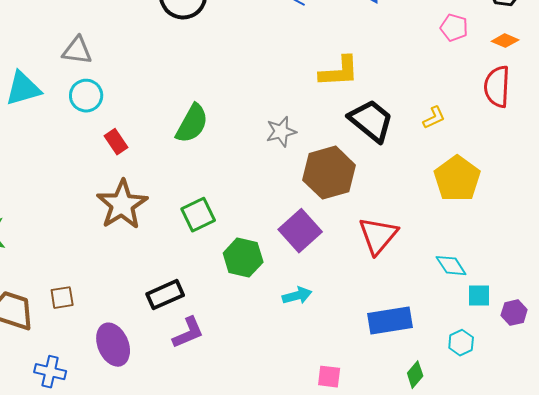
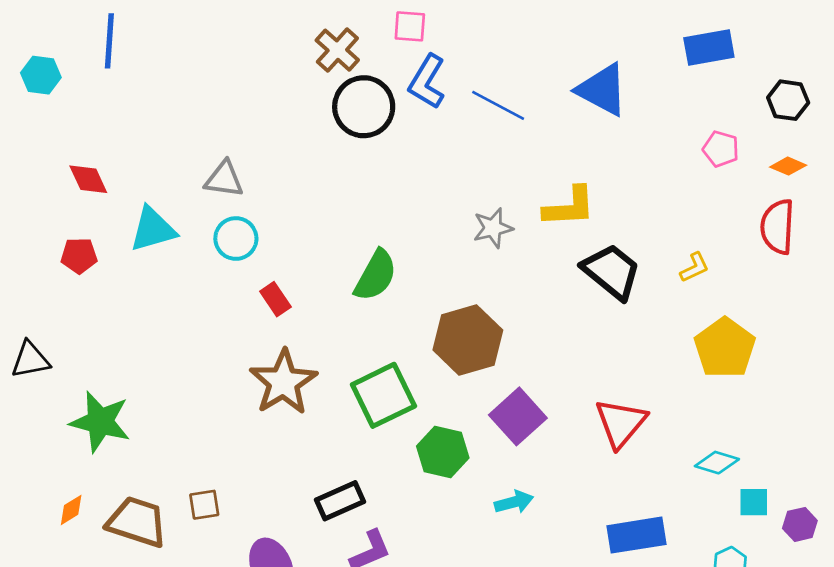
gray star: (281, 132) -> (493, 228), moved
brown hexagon: (329, 173) -> (468, 340), moved
green square: (198, 215) -> (383, 395), size x1.4
cyan diamond: (451, 266) -> (717, 463), turned -40

